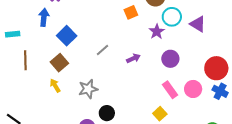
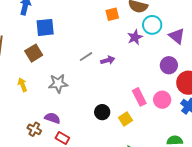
blue square: (67, 36) -> (45, 27), turned 30
gray line: (102, 50) -> (86, 57), moved
purple circle: (170, 59) -> (169, 65), moved
yellow arrow: (55, 86) -> (22, 85), moved
black circle: (107, 113) -> (102, 112), moved

